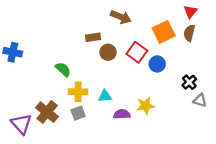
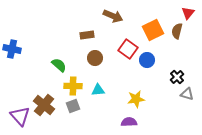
red triangle: (190, 12) -> (188, 13), moved
brown circle: (108, 52) -> (95, 58), moved
purple semicircle: (122, 114) -> (129, 122), moved

